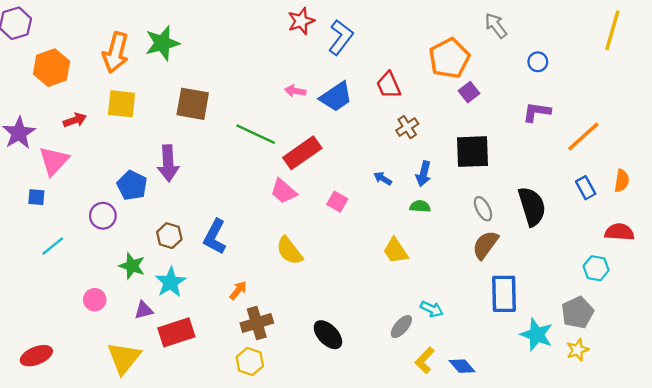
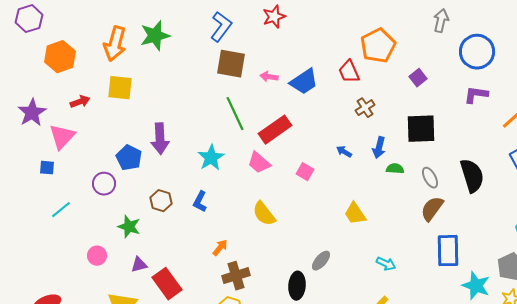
gray arrow: (496, 26) -> (441, 21), turned 50
blue L-shape: (341, 37) -> (221, 27), moved
orange pentagon: (449, 58) -> (378, 46), moved
blue circle: (538, 62) -> (477, 52), size x2.0
brown square: (193, 104) -> (231, 64), moved
green line: (256, 134) -> (235, 114), turned 40
green semicircle: (420, 206) -> (395, 169), moved
blue L-shape: (215, 237) -> (200, 202), size x0.7
cyan star: (170, 282) -> (211, 158), moved
gray ellipse: (401, 327) -> (321, 261), moved
red rectangle: (176, 332) -> (167, 284), turned 72
black ellipse: (328, 335) -> (297, 286), turned 48

